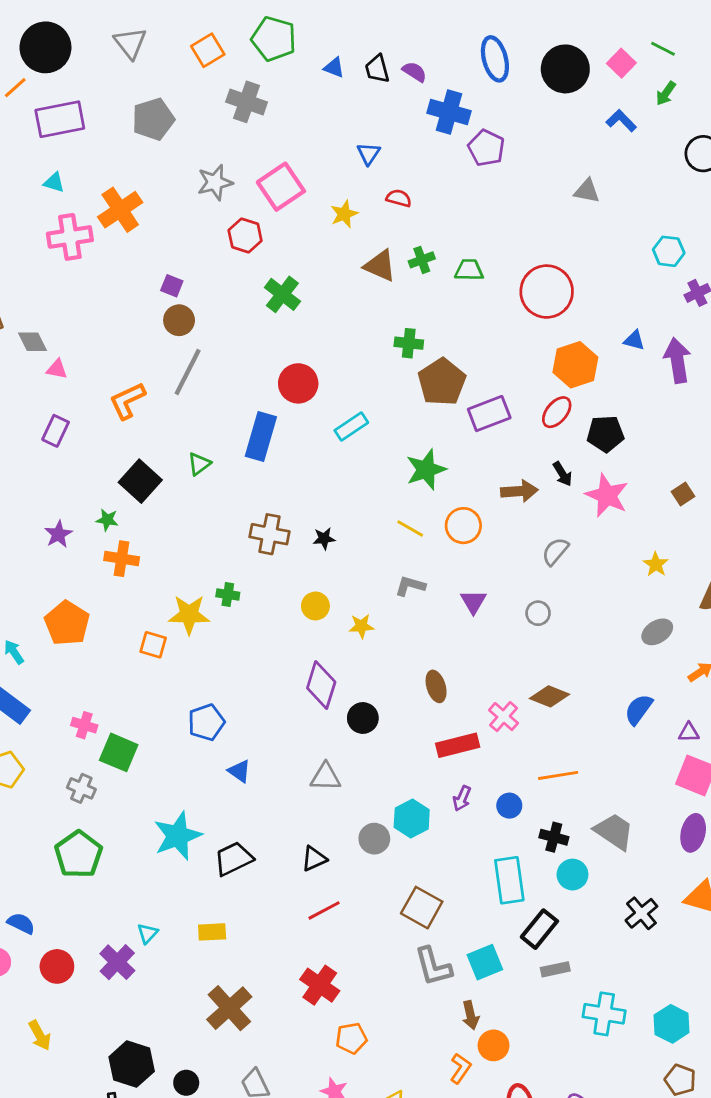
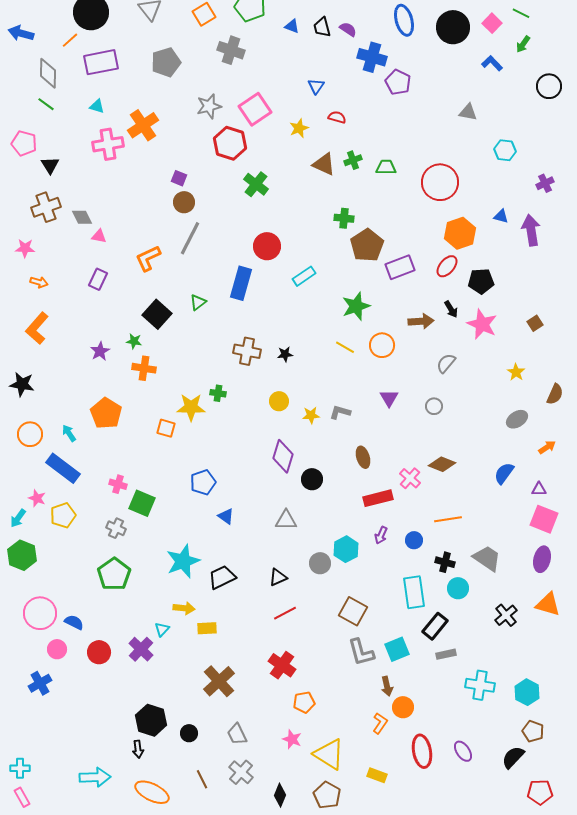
red hexagon: (245, 236) -> (230, 143), size x1.4
cyan hexagon: (669, 251) -> (505, 150), moved
gray L-shape: (410, 586) -> (340, 412), moved
yellow arrow: (40, 1035) -> (184, 608), moved, turned -55

